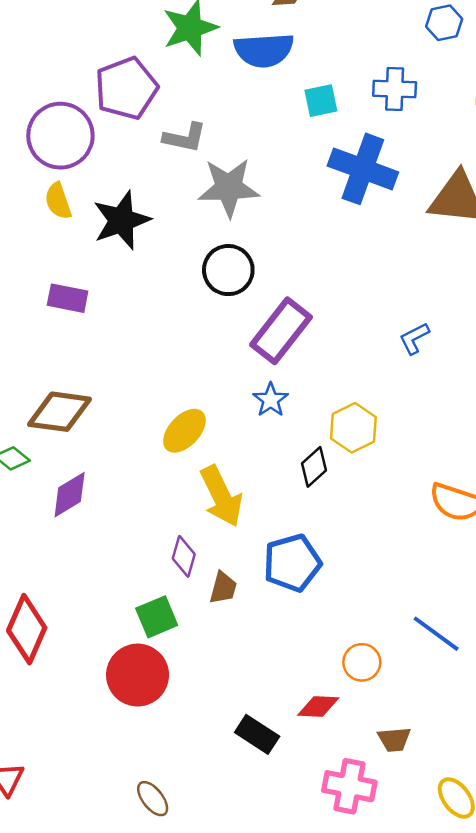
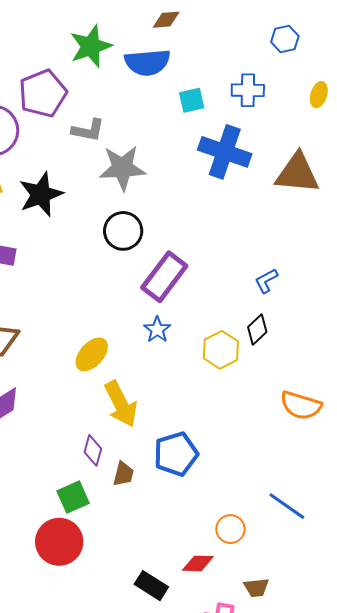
black diamond: (314, 467) -> (257, 330), moved

